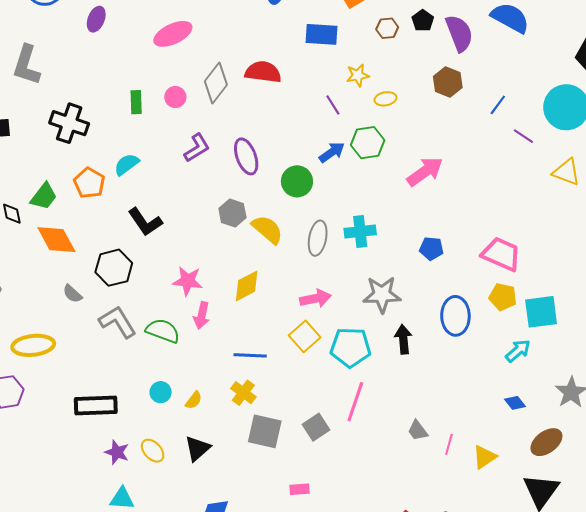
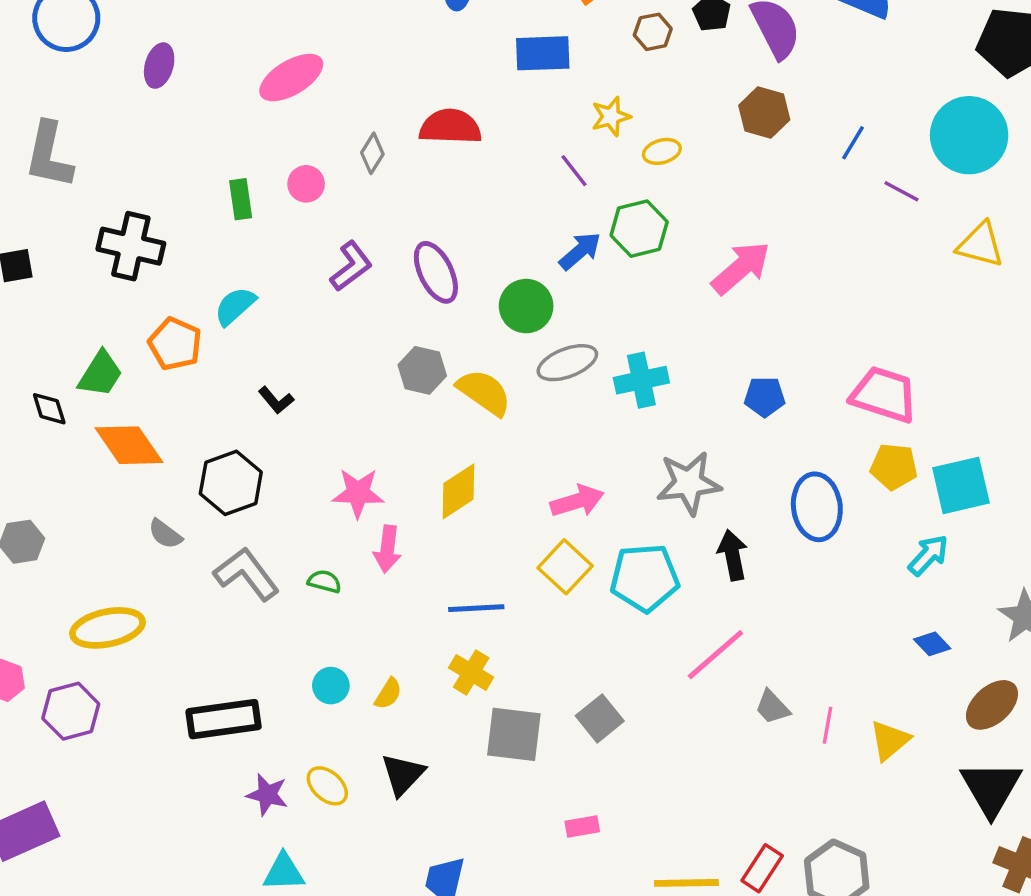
gray diamond: (216, 83) -> (372, 153), size x0.6
black L-shape: (145, 222) -> (276, 400), size x0.6
gray ellipse: (318, 238) -> (567, 363), moved, turned 64
green semicircle: (163, 331) -> (324, 581), size x0.6
pink line: (355, 402) -> (715, 655), moved, turned 36

